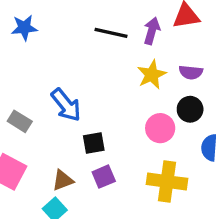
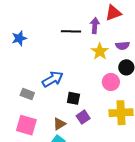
blue arrow: (66, 105) -> (53, 79), turned -70
black square: (94, 143) -> (73, 98), turned 32

